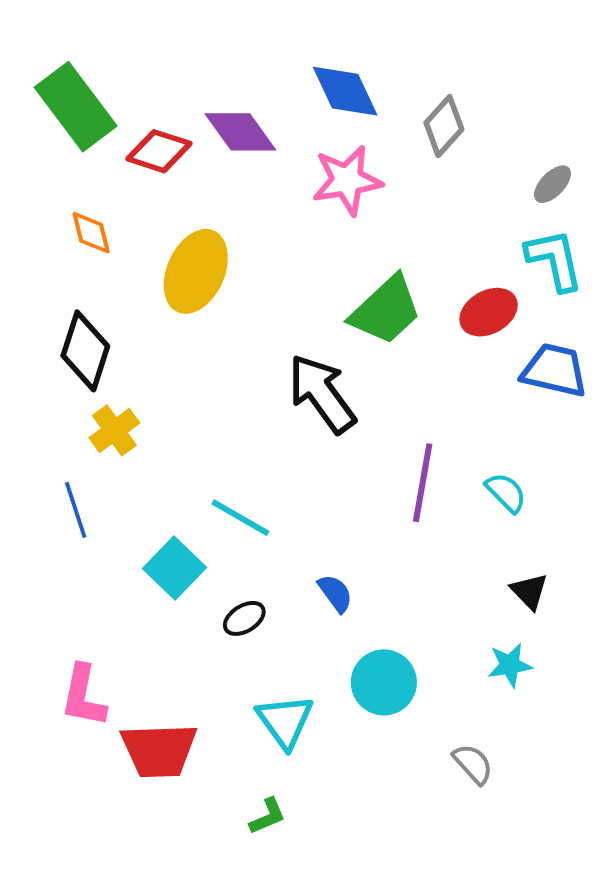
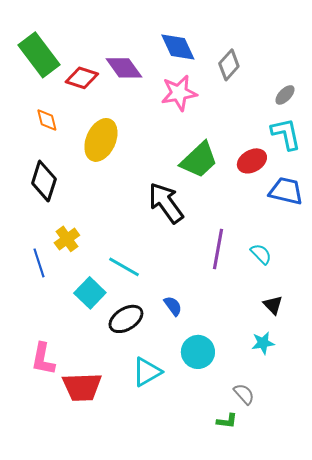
yellow cross: (114, 430) -> (67, 239), moved
black ellipse: (244, 618) -> (126, 319), size x1.6
cyan triangle: (285, 721) -> (147, 372), turned 36
green L-shape: (268, 816) -> (227, 421), moved, turned 30

